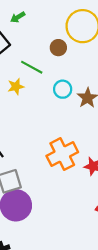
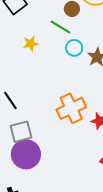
green line: (32, 67) -> (60, 27), moved

